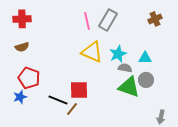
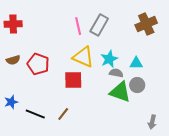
brown cross: (155, 19) -> (146, 24), size x1.5
brown semicircle: (22, 47) -> (13, 60), moved
red pentagon: (29, 78) -> (38, 64), moved
red square: (79, 90) -> (73, 80), moved
black line: (58, 100) -> (35, 114), moved

